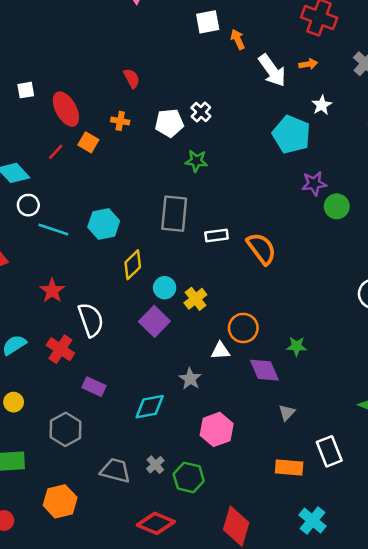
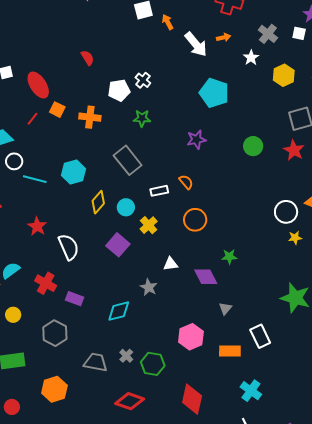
white star: (322, 105) -> (251, 58), moved
orange cross: (120, 121) -> (90, 117), moved, size x1.5
purple star: (314, 183) -> (196, 140), moved
gray rectangle: (174, 214) -> (128, 160), turned -40
white rectangle: (217, 235) -> (159, 191), moved
orange semicircle: (261, 249) -> (186, 182), moved, size x0.6
cyan circle: (165, 288) -> (126, 207), moved
orange circle: (243, 328) -> (195, 220), moved
red cross: (60, 349) -> (46, 283), moved
pink hexagon: (217, 429) -> (191, 337), moved

